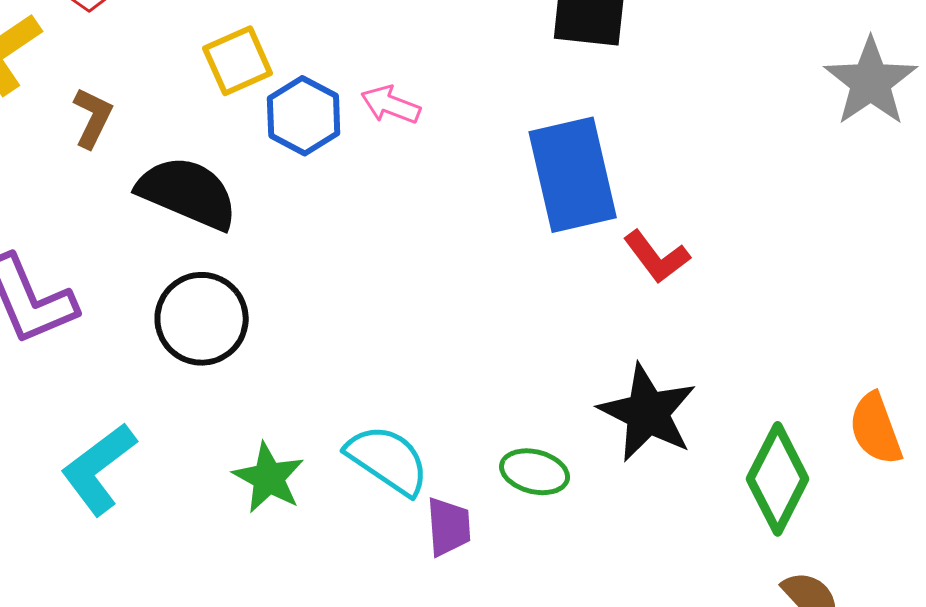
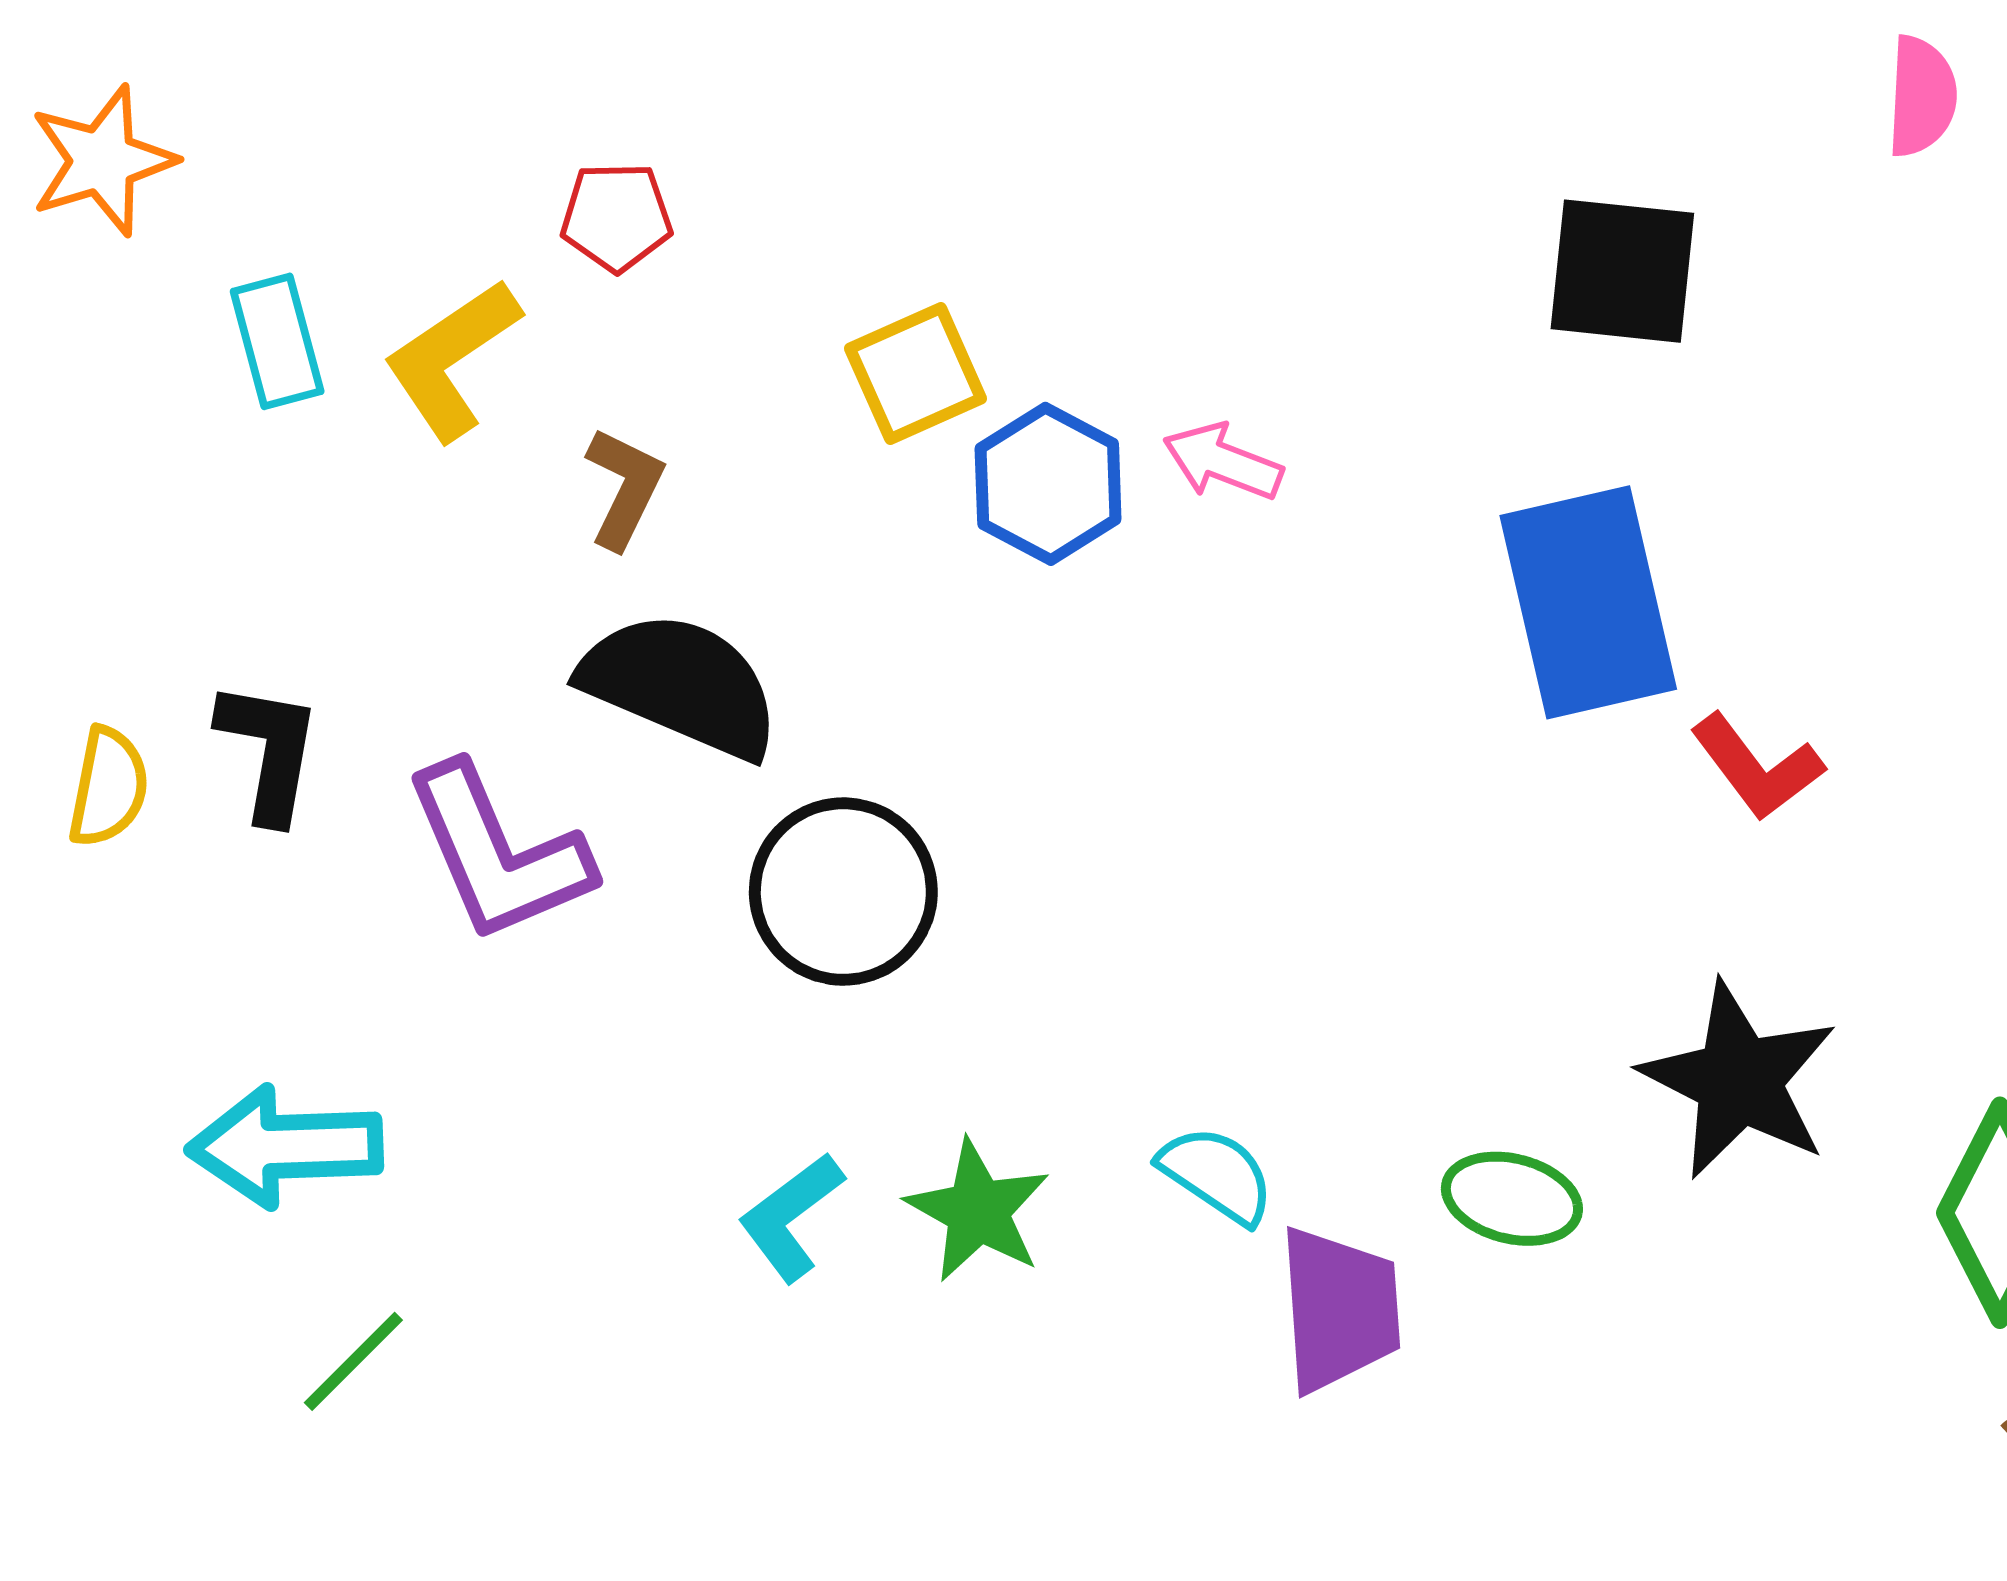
black semicircle: (188, 193) -> (681, 685), moved
cyan semicircle: (388, 460) -> (1217, 1175), size x0.7
cyan L-shape: (99, 469) -> (791, 1217), moved, size x0.7
purple trapezoid: (449, 527) -> (1339, 1309), size x1.4

